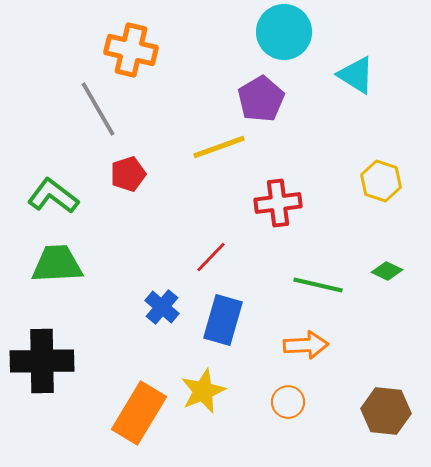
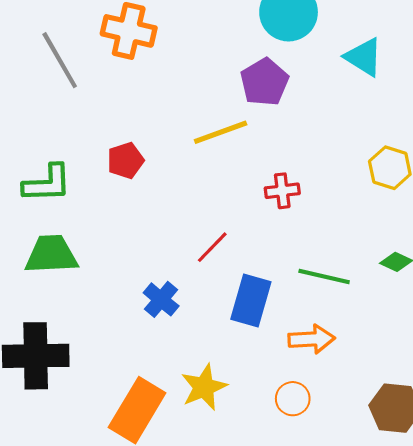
gray line: (98, 109) -> (60, 60), moved
green L-shape: (53, 196) -> (47, 183), turned 141
red cross: (278, 203) -> (282, 191), size x0.7
blue rectangle: (223, 320) -> (251, 300), moved

